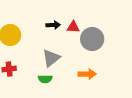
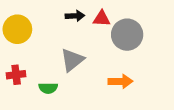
green semicircle: (45, 79) -> (48, 88), moved

